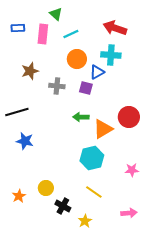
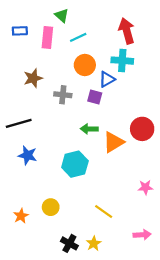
red arrow: (115, 28) -> (127, 31), turned 55
cyan hexagon: (92, 158) -> (75, 164), moved
black cross: (63, 206) -> (69, 243), moved

